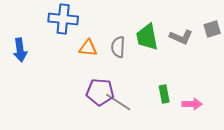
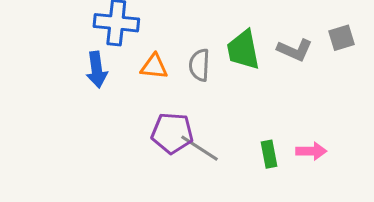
blue arrow: (20, 50) -> (97, 70), moved
green rectangle: (164, 94) -> (269, 154), moved

